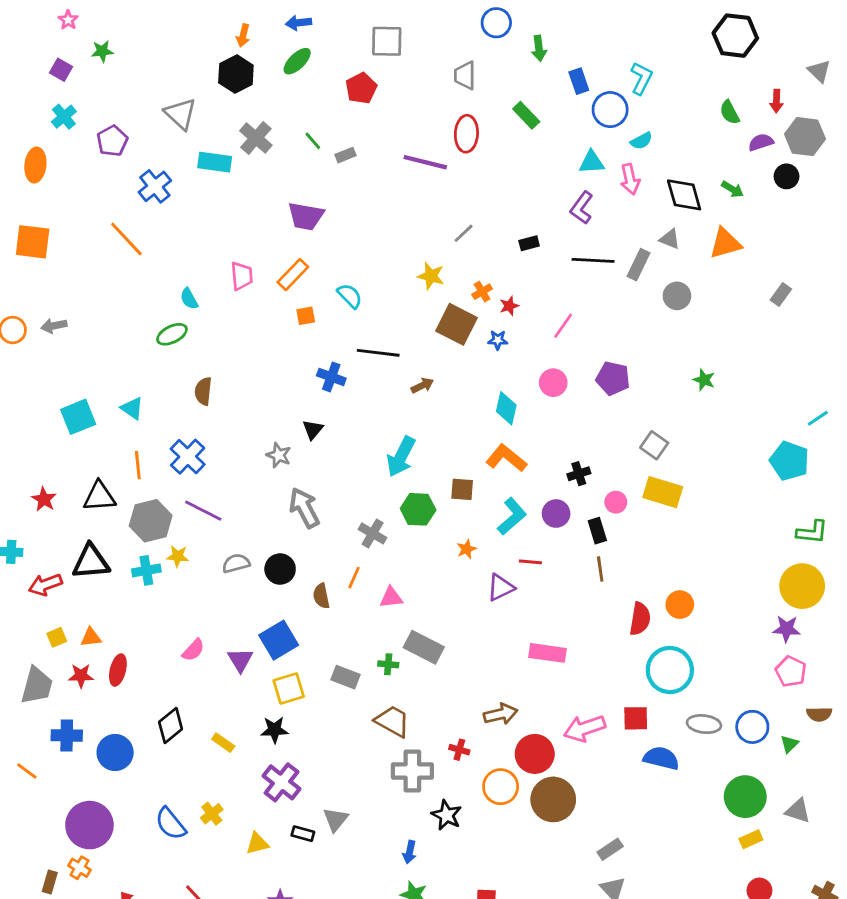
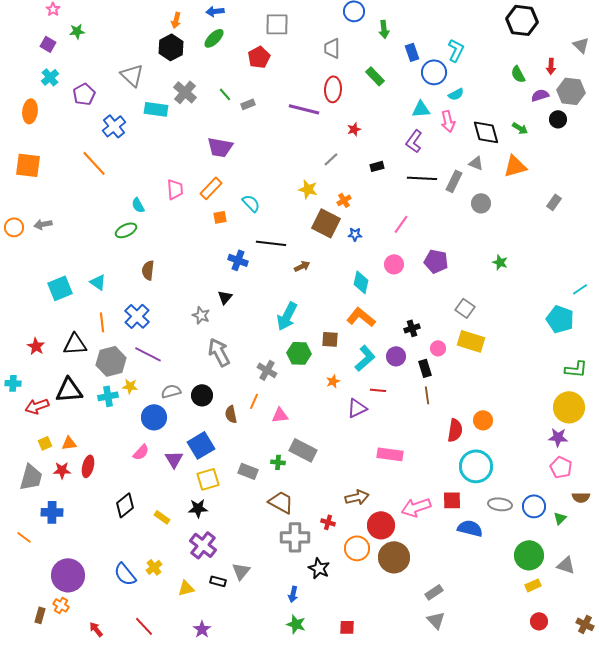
red star: (509, 306) -> (354, 129), moved
blue circle: (115, 753) -> (154, 417), moved

